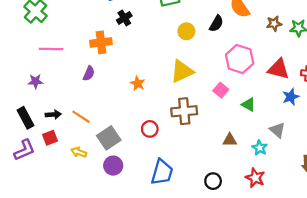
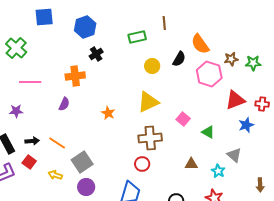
pink hexagon: (240, 59) -> (209, 74), moved
red triangle: (278, 69) -> (235, 100), turned -35
red circle: (150, 129) -> (142, 164), moved
red square: (50, 138) -> (29, 162), turned -32

